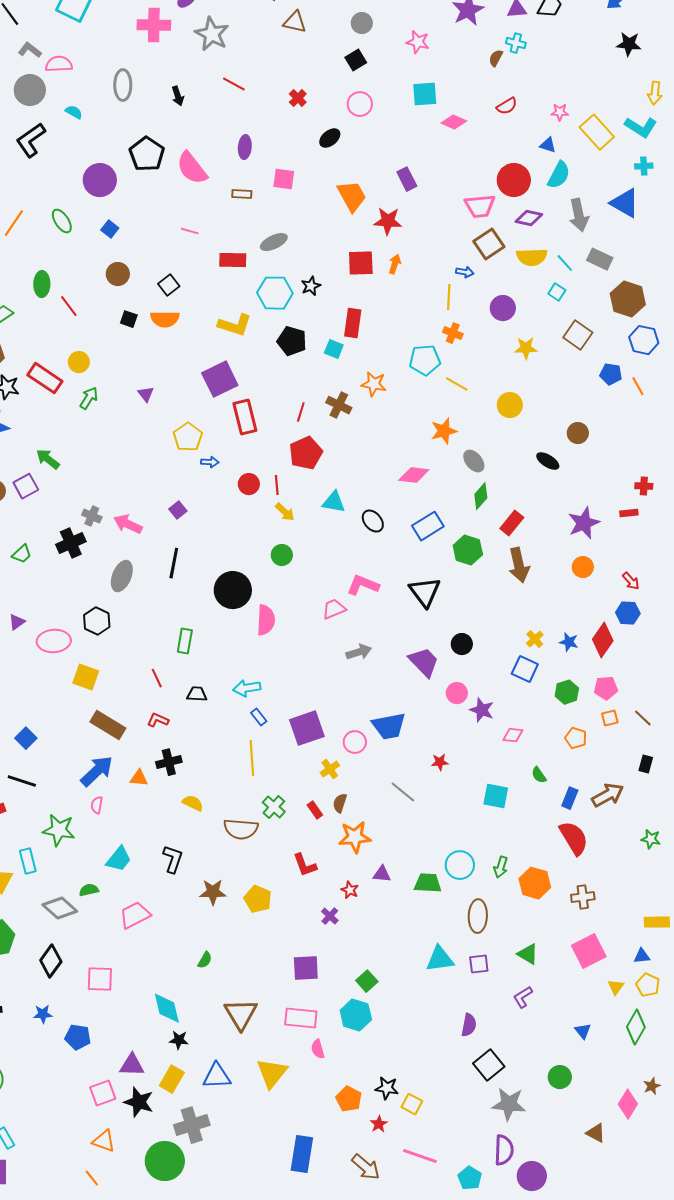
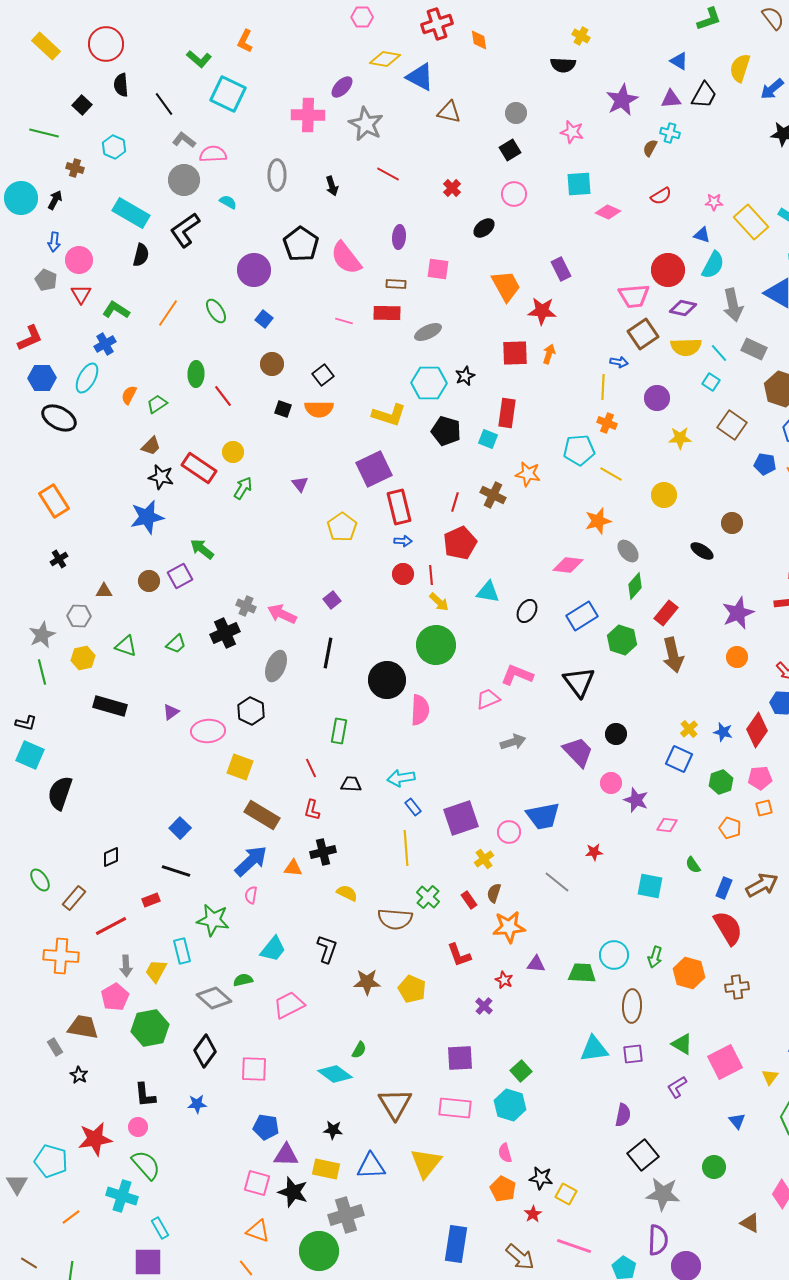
red rectangle: (233, 260) -> (387, 313), moved
blue arrow: (210, 462) -> (403, 541), moved
black ellipse: (373, 521) -> (527, 611), turned 70
green circle: (282, 555) -> (436, 645), size x1.8
red L-shape: (158, 720) -> (312, 810), turned -100
pink square: (589, 951) -> (725, 1062), moved
cyan diamond: (167, 1008) -> (335, 1074), moved, turned -40
blue pentagon: (78, 1037) -> (266, 1127), moved
pink semicircle: (318, 1049) -> (505, 1153), moved
yellow rectangle: (172, 1079) -> (326, 1169), turned 72
pink square: (103, 1093) -> (257, 1183), turned 36

